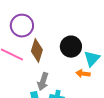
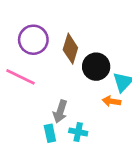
brown diamond: (37, 51) -> (70, 49), moved

